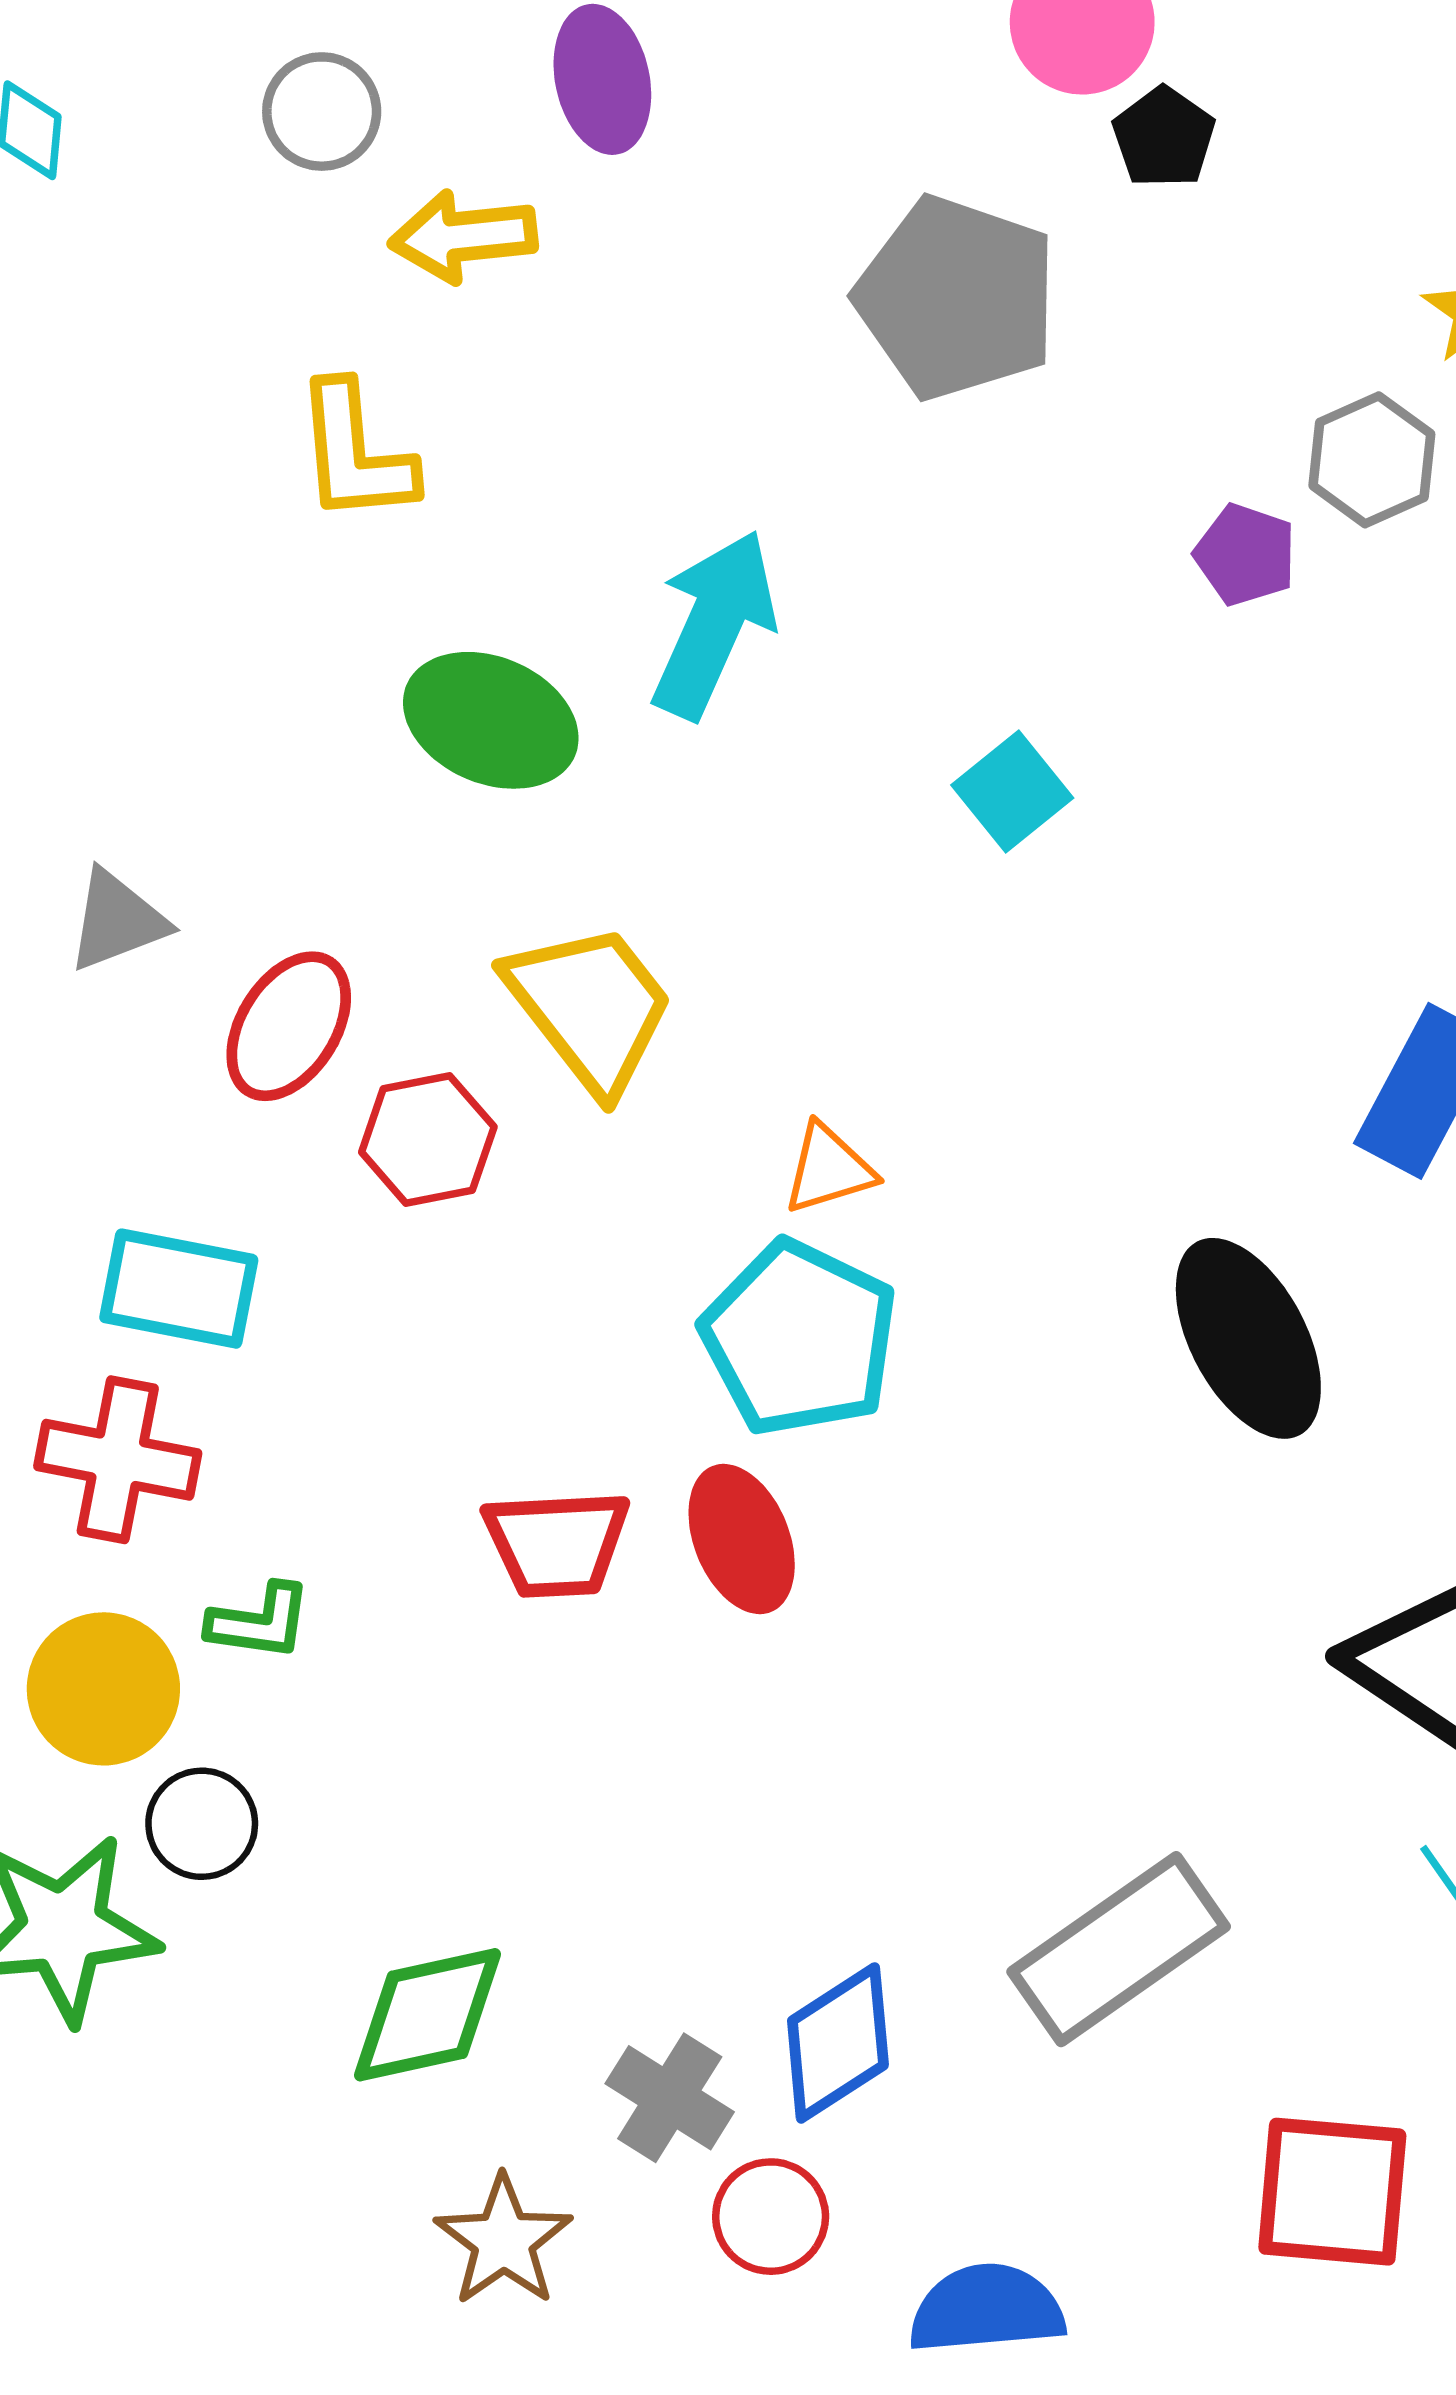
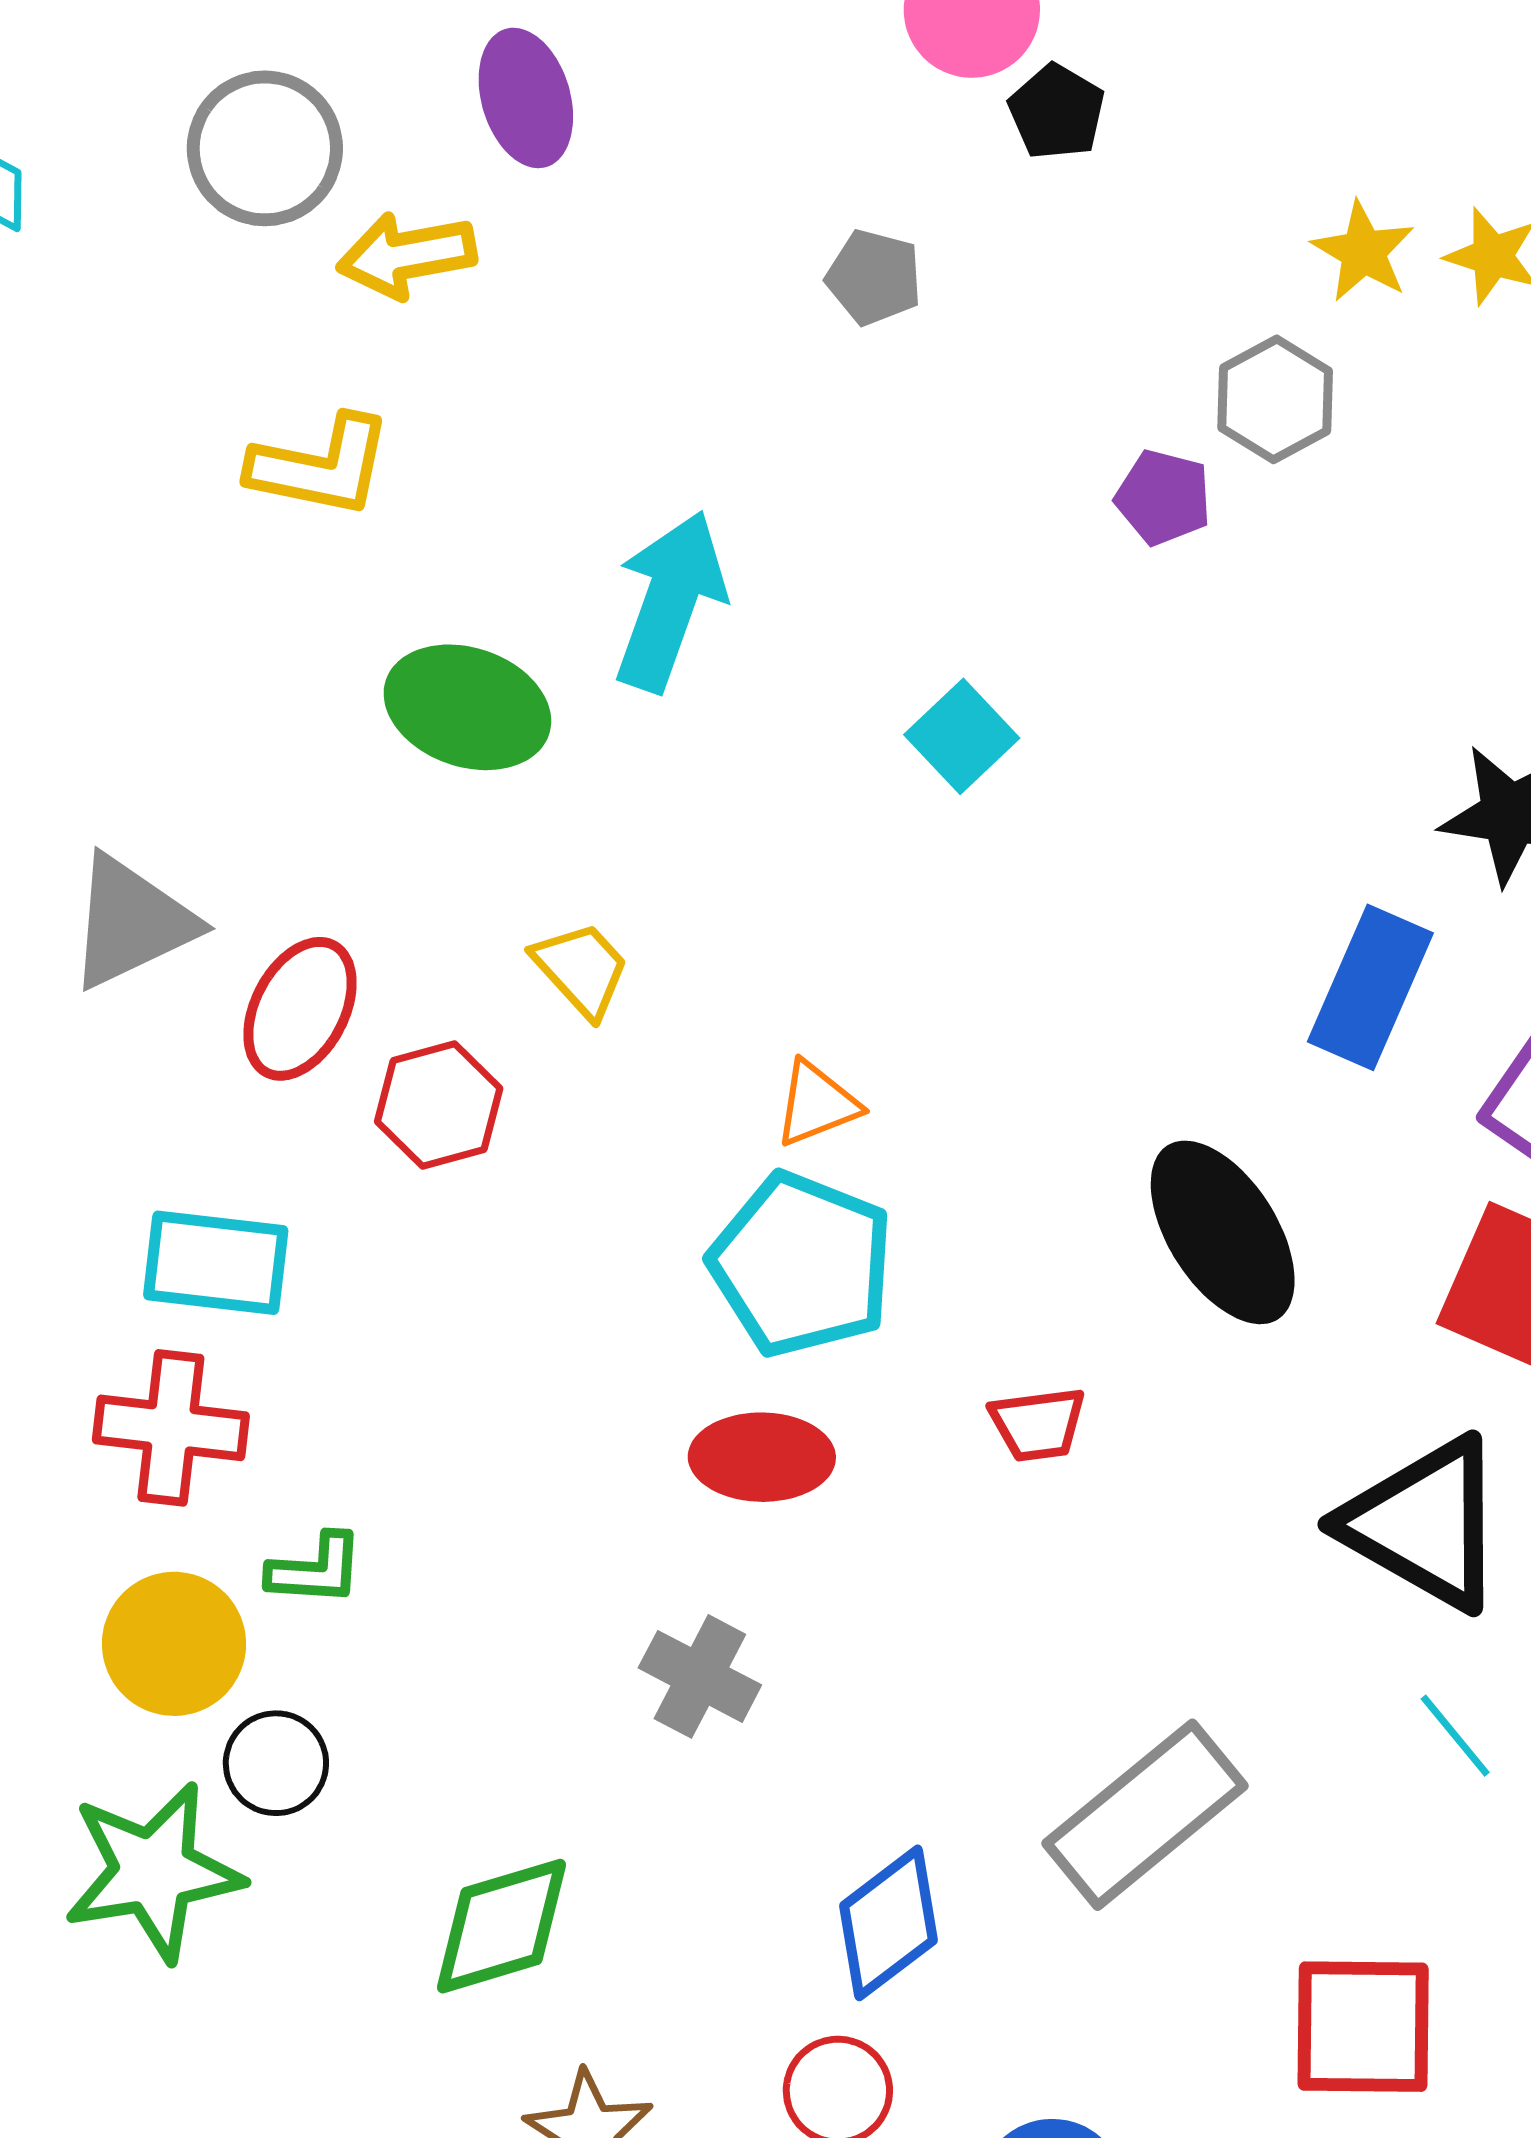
gray circle: (322, 112) -> (265, 148), size x1.4
gray pentagon: (957, 298) -> (874, 277), size x0.5
yellow L-shape: (355, 453) -> (321, 466), turned -69
gray triangle: (117, 921) -> (131, 922), size x1.4
yellow trapezoid: (590, 1007) -> (581, 969), size x0.6
red ellipse: (742, 1539) -> (762, 1457), turned -63
red trapezoid: (557, 1543) -> (1038, 1424), moved, size x0.7
gray cross: (670, 2098) -> (700, 1676), moved

